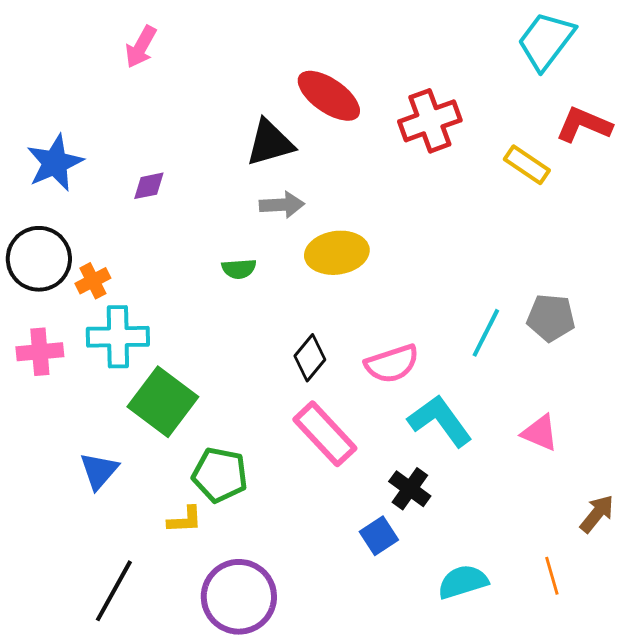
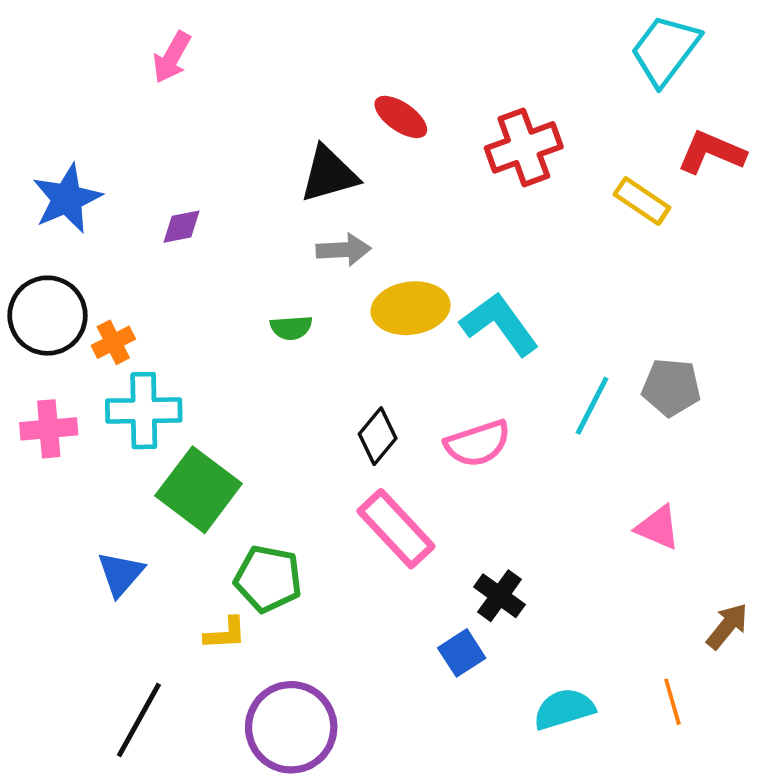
red ellipse: (329, 96) -> (401, 117), size x0.7
cyan L-shape: (440, 421) -> (499, 324), moved

